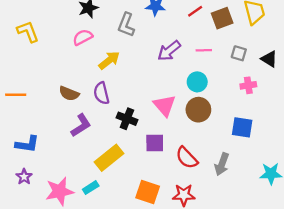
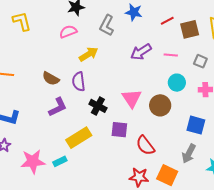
cyan circle: (197, 82) -> (177, 83), moved
gray arrow: (222, 164) -> (189, 154), moved
orange square: (148, 192) -> (167, 175), moved

